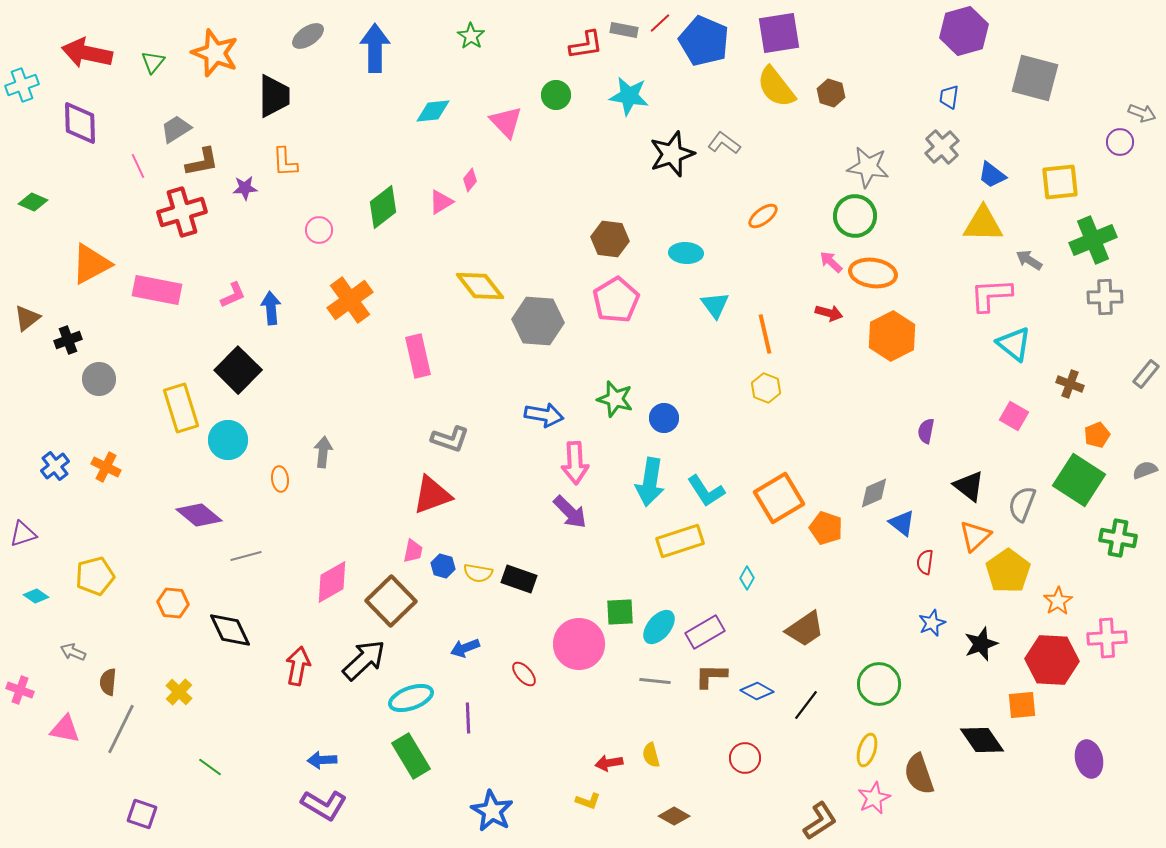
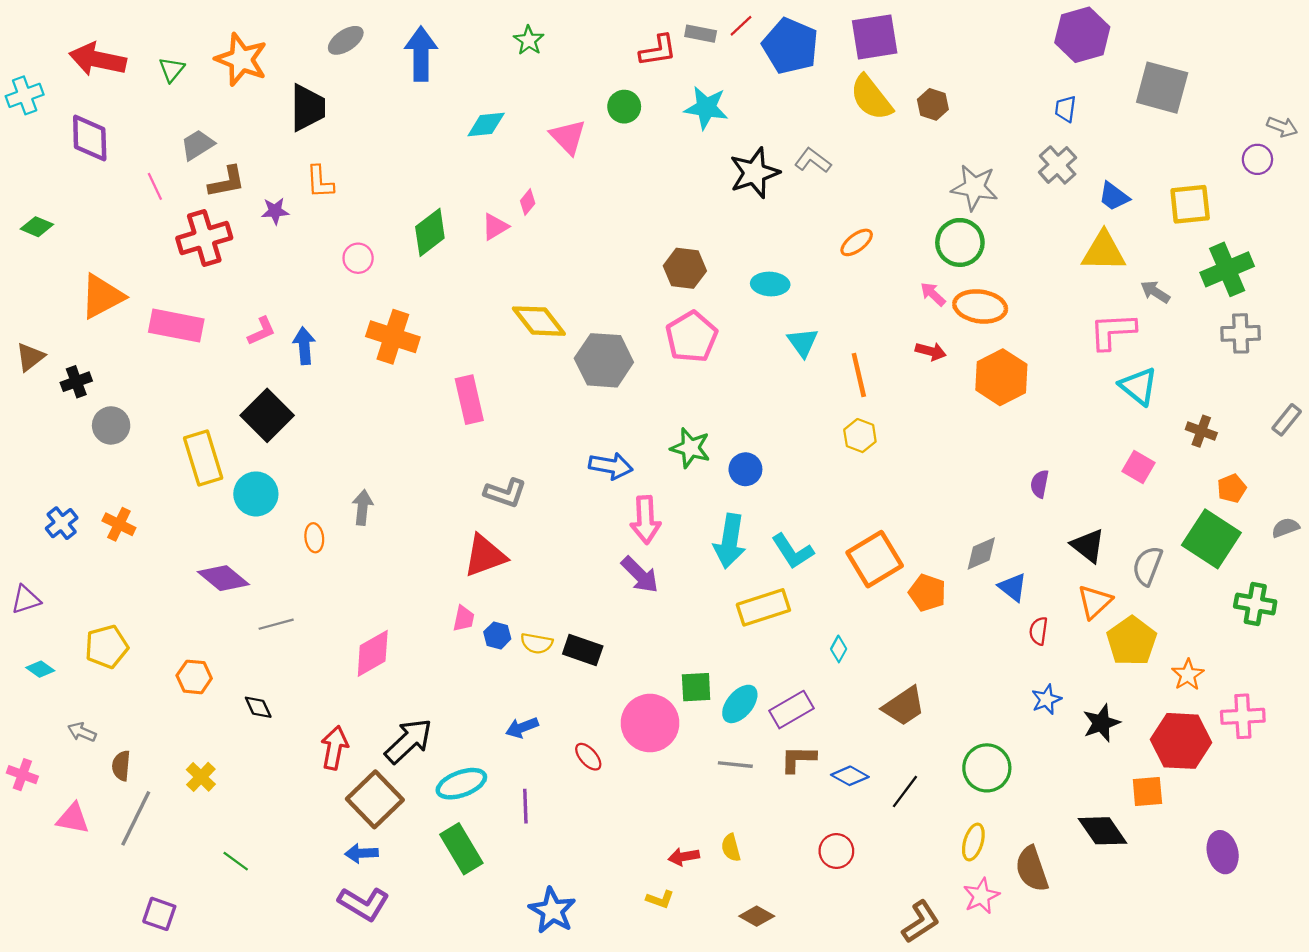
orange cross: (350, 300) -> (393, 337), turned -36
brown square: (391, 601) -> (375, 799), moved
black diamond: (230, 630) -> (258, 707), size x0.6

